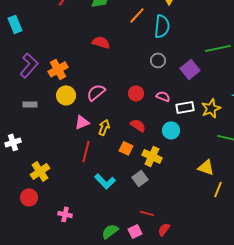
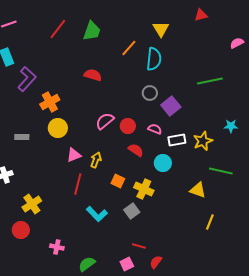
purple L-shape: (29, 65) -> (27, 79), moved
purple square: (190, 69) -> (171, 106), moved
pink semicircle: (96, 92) -> (105, 121), moved
red semicircle: (138, 125) -> (136, 150), moved
yellow triangle: (206, 167) -> (198, 190), moved
green semicircle: (110, 231) -> (87, 264), moved

